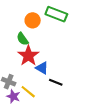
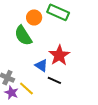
green semicircle: (22, 39) -> (23, 36), size x1.5
red star: (28, 56) -> (59, 55), moved

